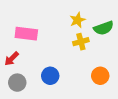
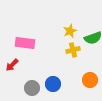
blue circle: (50, 76) -> (53, 84), moved
gray circle: (17, 83) -> (32, 88), moved

